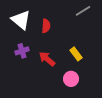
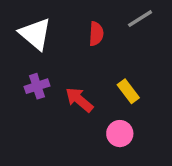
red semicircle: (46, 26) -> (96, 34), moved

